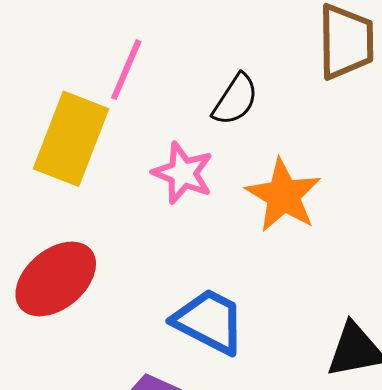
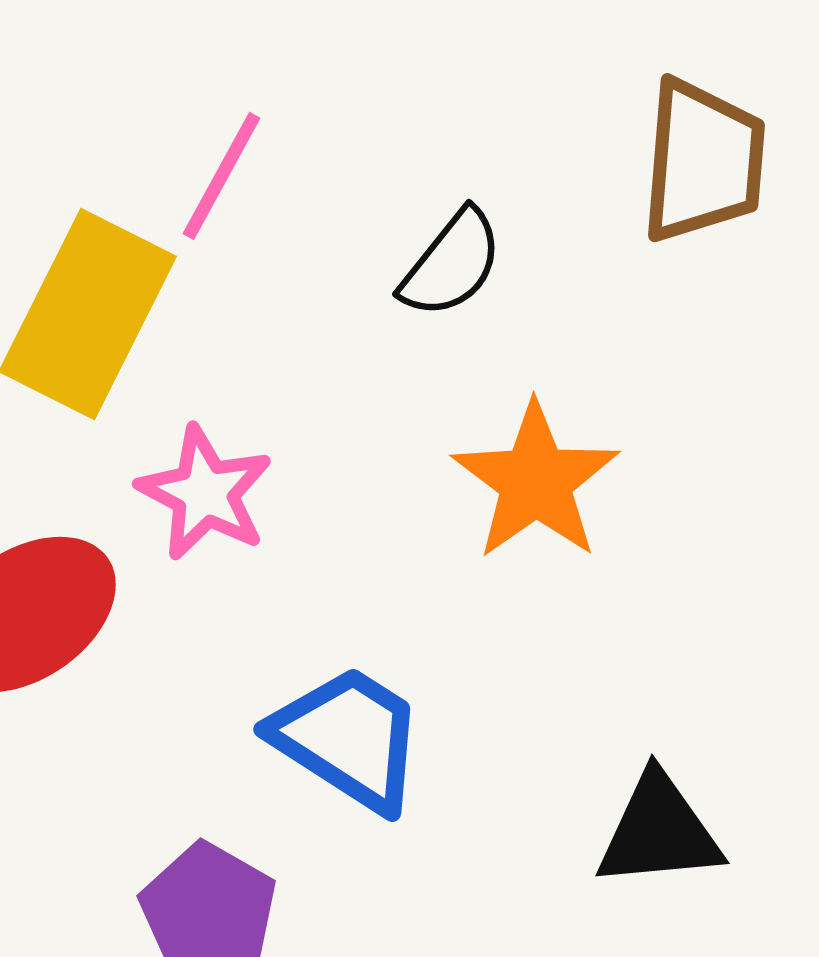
pink star: (183, 173) -> (205, 493), moved

